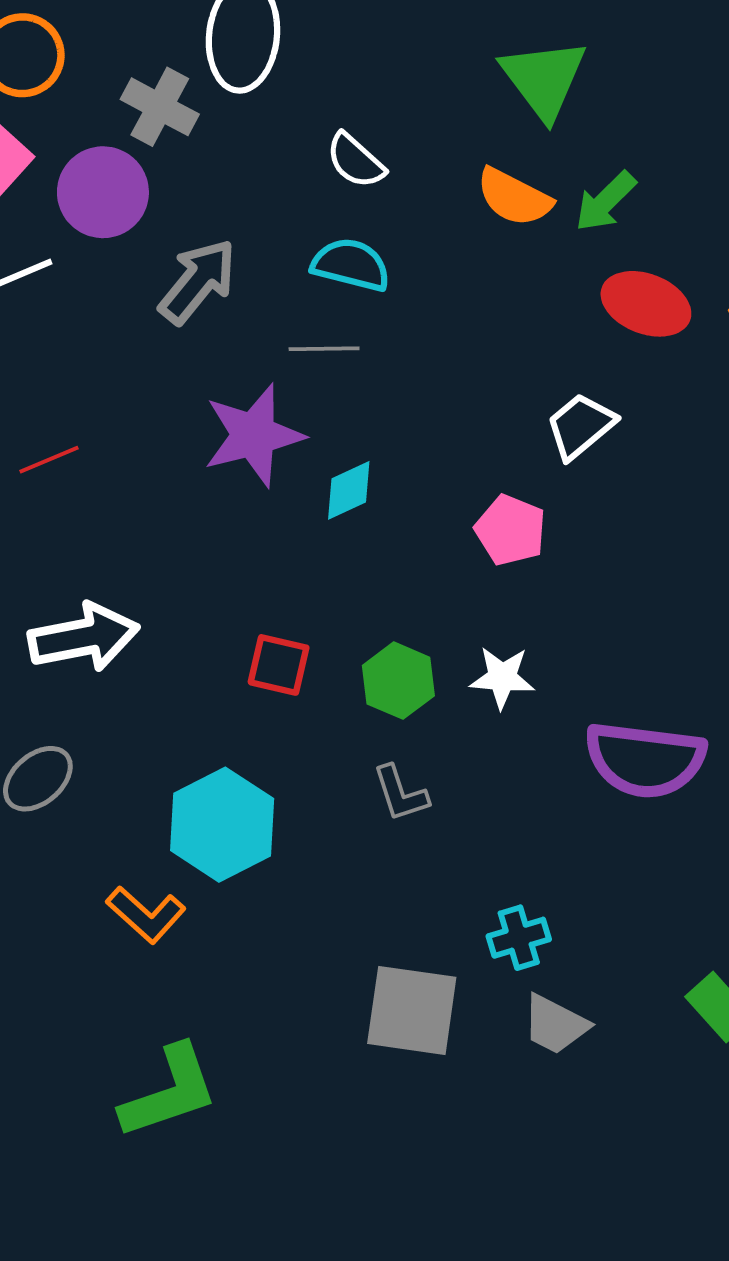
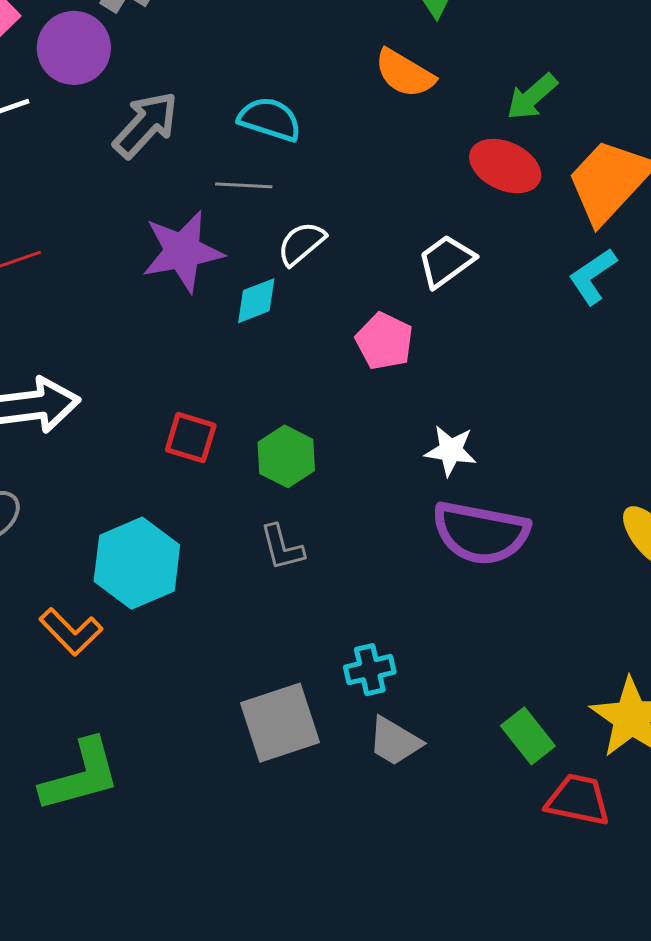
white semicircle: (355, 161) -> (301, 244), moved, turned 94
green arrow: (605, 201) -> (532, 97), moved
white star: (502, 678) -> (451, 451), moved
gray square: (412, 1010) -> (280, 723), turned -30

